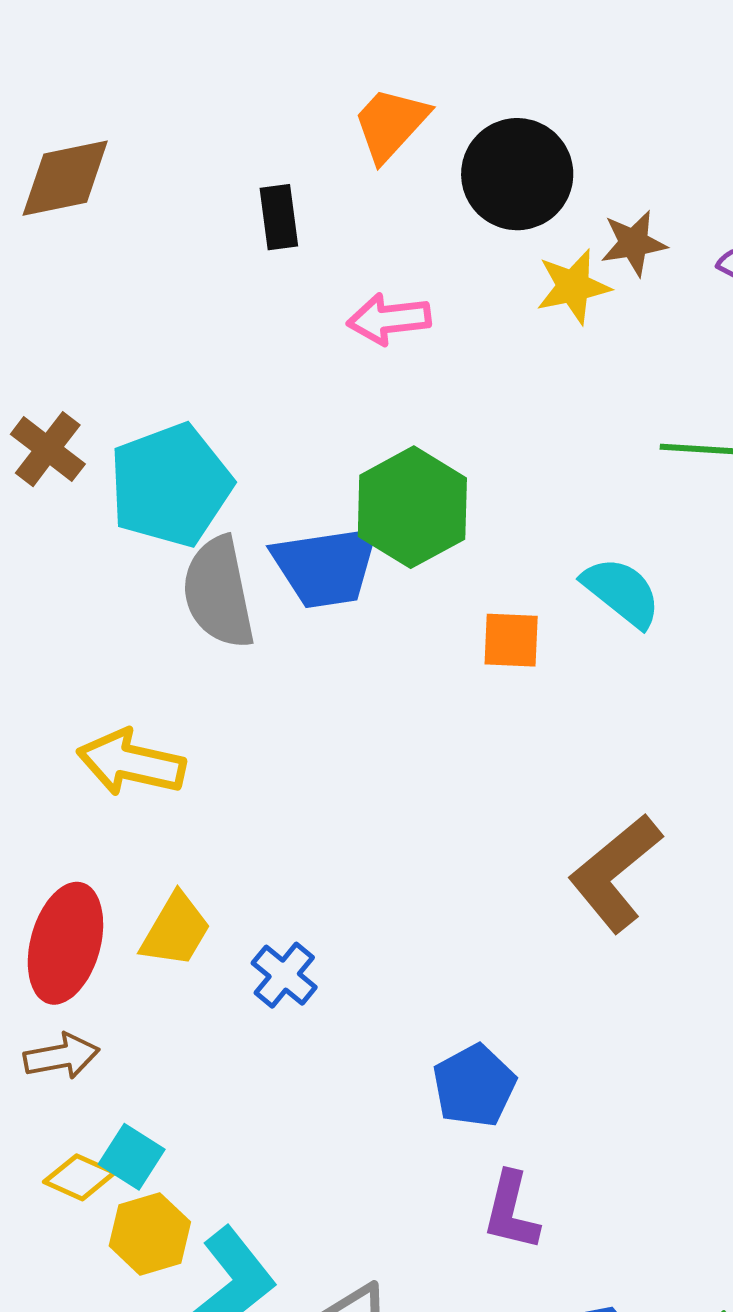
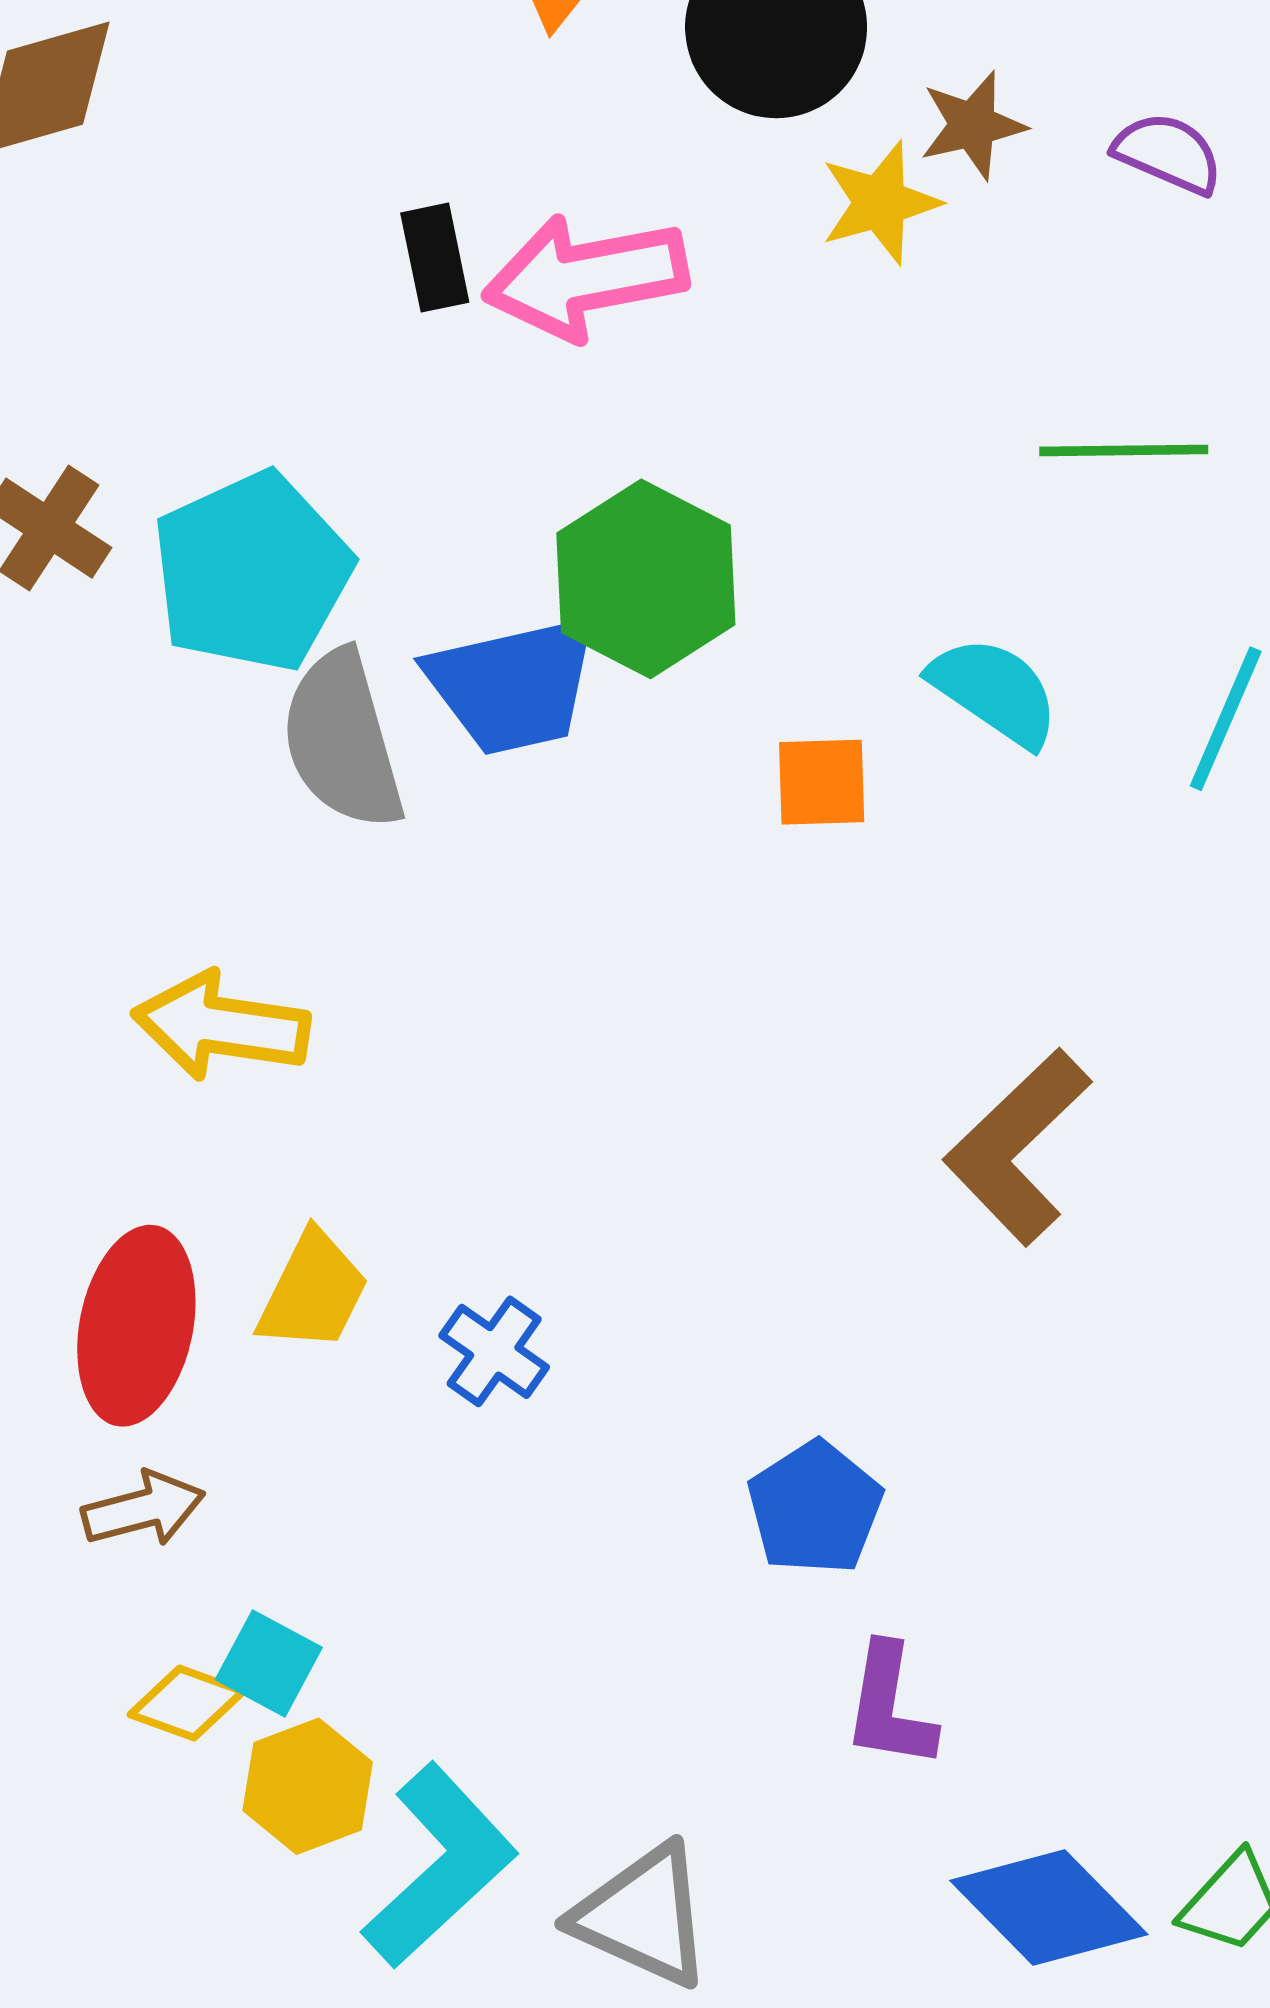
black rectangle: (279, 217) -> (435, 258), moved
pink arrow: (389, 319) -> (586, 277), size x1.5

